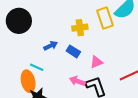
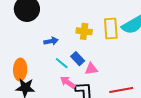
blue rectangle: (73, 51) -> (78, 59), moved
cyan line: (37, 67) -> (62, 63), moved

